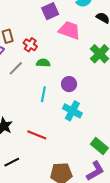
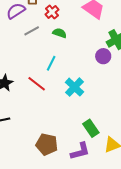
purple circle: (69, 84) -> (103, 56), moved
red line: (37, 135) -> (37, 84), moved

